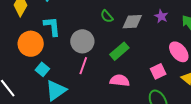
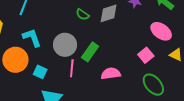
green rectangle: (119, 51) -> (90, 52), moved
cyan square: (42, 69) -> (40, 72), moved

